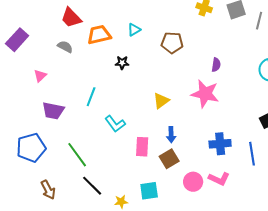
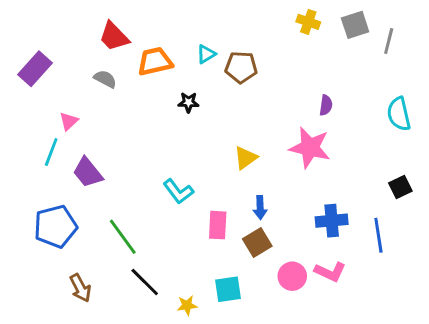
brown pentagon: (172, 43) -> (241, 67), moved
cyan line: (91, 97) -> (51, 152), moved
purple trapezoid: (53, 111) -> (88, 172), turned 40

